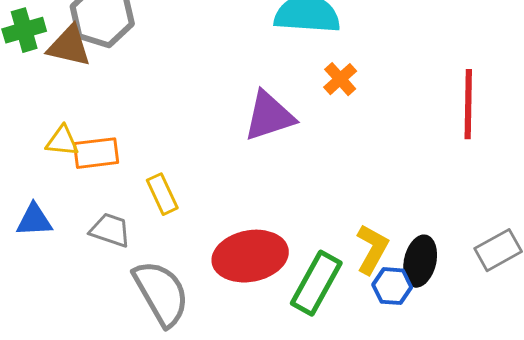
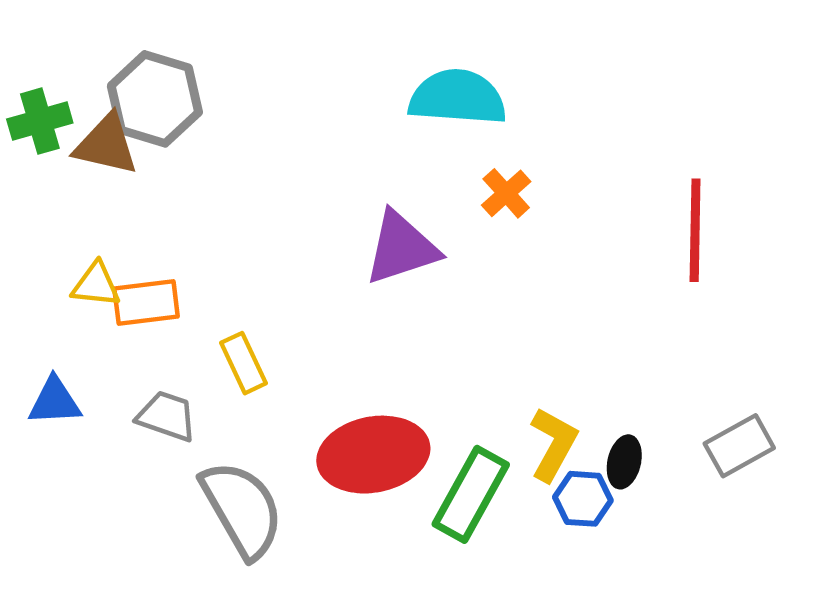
black ellipse: (420, 261) -> (624, 462), size x0.7

